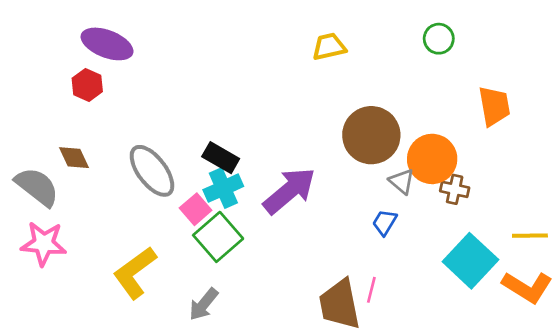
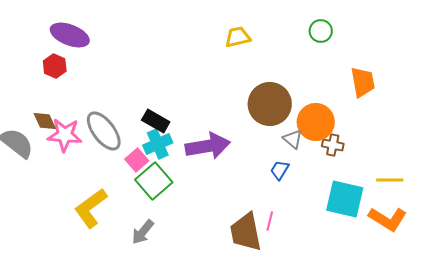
purple arrow: (289, 191) -> (208, 146), turned 30
pink star: (44, 244) -> (65, 135), moved
cyan square: (470, 261) -> (345, 199), turned -30

